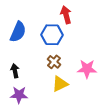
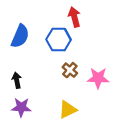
brown cross: (54, 62) -> (70, 70), moved
yellow triangle: (60, 84) -> (68, 110), moved

